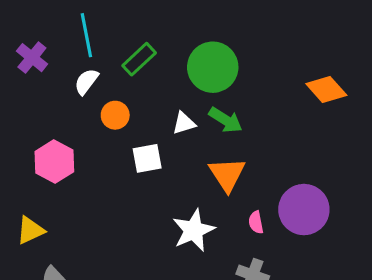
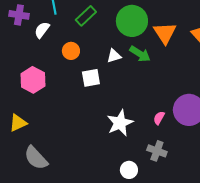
purple cross: (32, 58) -> (19, 15), turned -30
white semicircle: (86, 82) -> (42, 30), moved
orange triangle: (227, 174) -> (165, 33), moved
pink semicircle: (256, 222) -> (159, 118), turned 40

